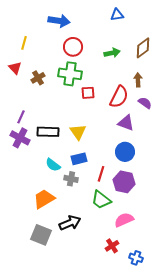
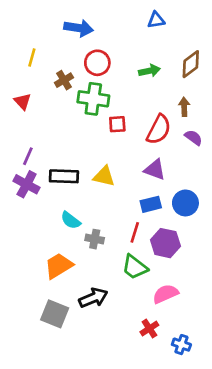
red triangle: (15, 68) -> (23, 101), moved
brown cross: (38, 78) -> (64, 80), moved
purple triangle: (126, 123) -> (155, 170), moved
yellow triangle: (78, 132) -> (104, 176), turned -42
blue circle: (125, 152) -> (185, 203), moved
blue rectangle: (79, 159) -> (151, 204), moved

